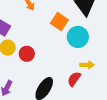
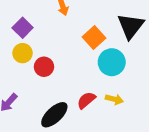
red semicircle: (74, 79) -> (86, 100), moved

